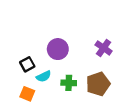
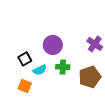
green cross: (69, 83) -> (63, 67), moved

